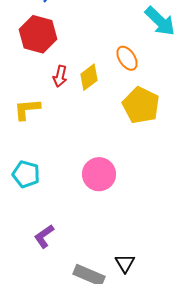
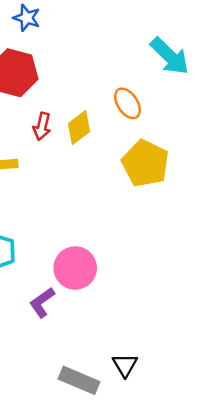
pink circle: (99, 174) -> (75, 268), moved
purple L-shape: (44, 236) -> (42, 302), moved

